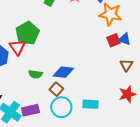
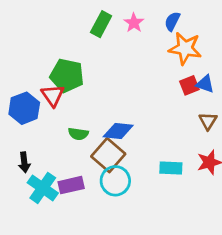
green pentagon: (27, 33) -> (67, 75), turned -30
brown square: (56, 89) -> (108, 155), size x1.6
cyan rectangle: (90, 104) -> (171, 168), moved

